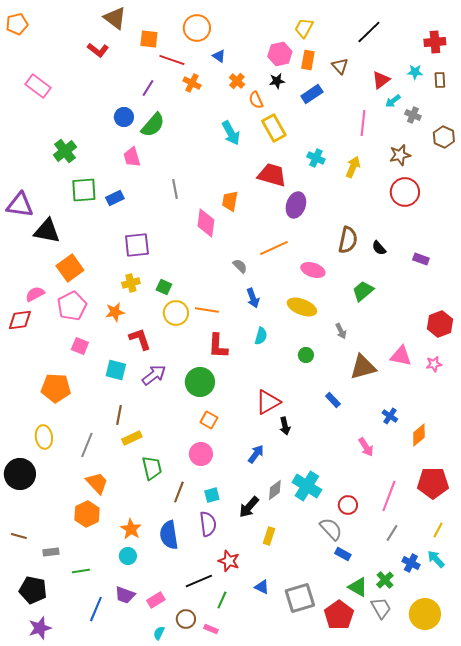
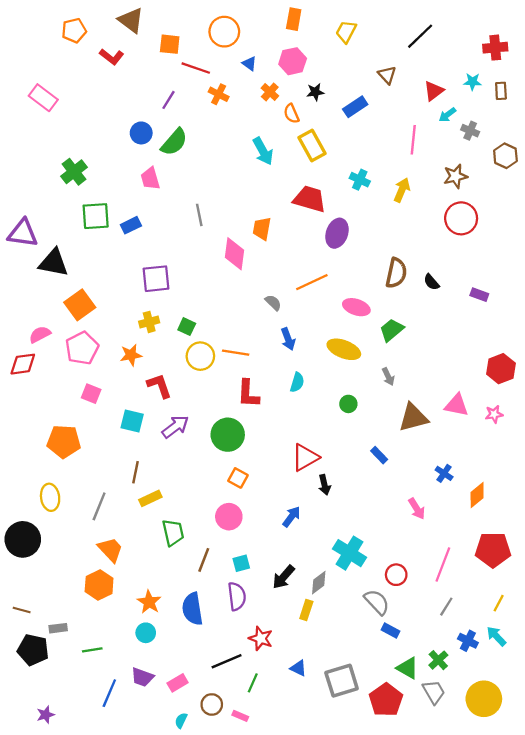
orange pentagon: (17, 24) -> (74, 31), moved
pink hexagon: (280, 54) -> (293, 61), moved
orange rectangle: (308, 60) -> (294, 19), moved
green trapezoid: (363, 291) -> (392, 330), moved
gray diamond: (275, 490) -> (319, 583), moved
black pentagon: (33, 590) -> (33, 650), moved
purple star: (40, 628) -> (46, 715), size x0.7

